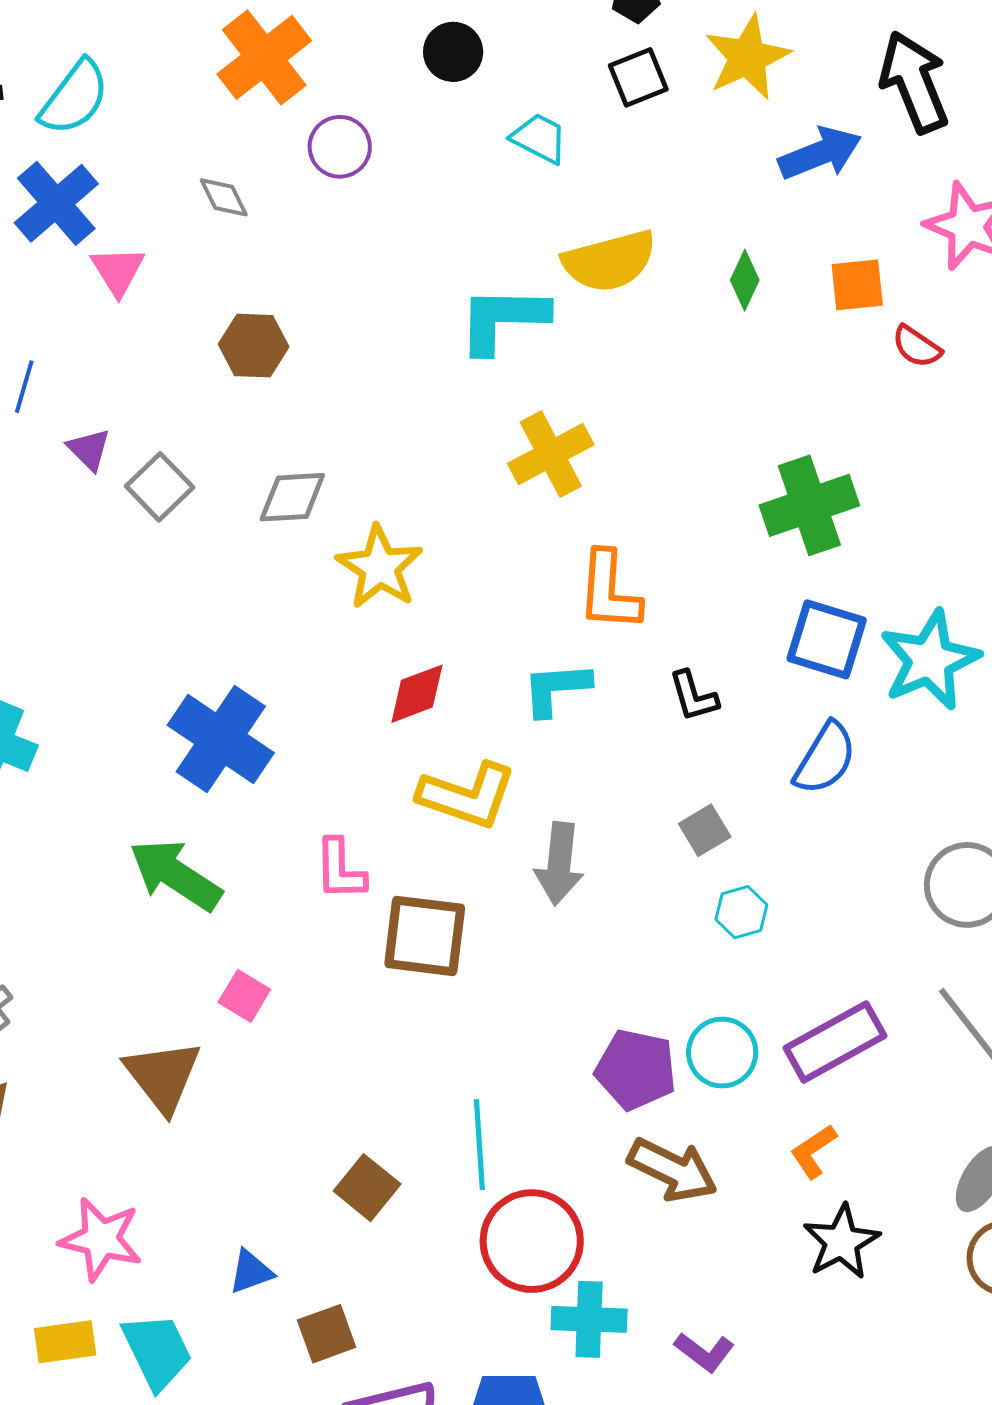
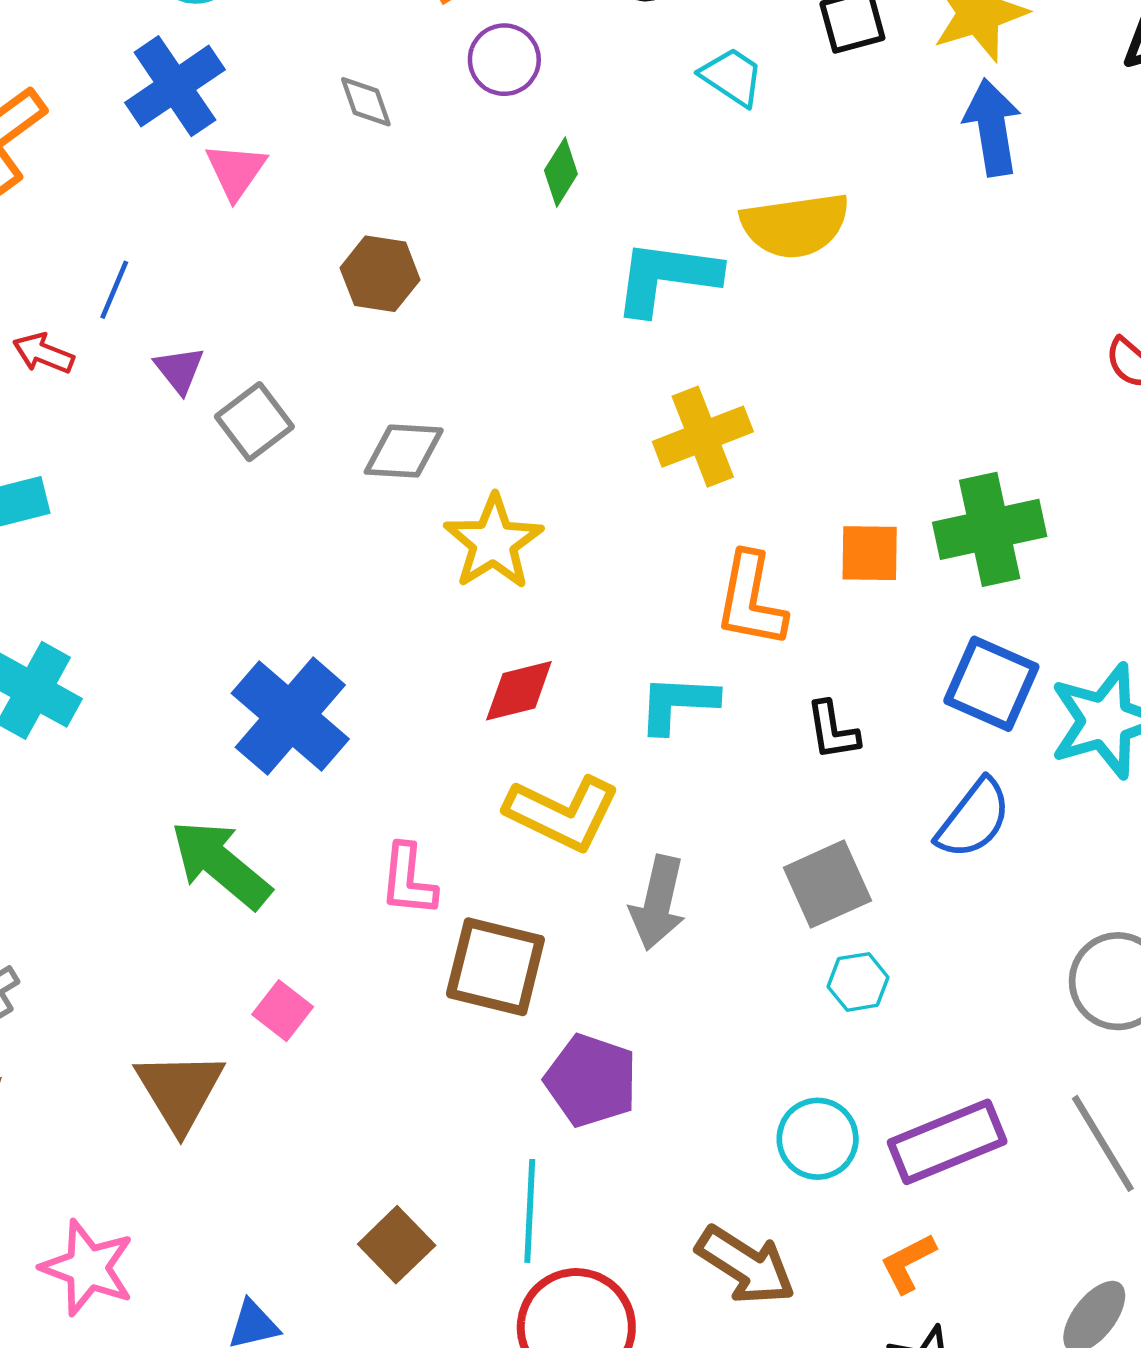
blue arrow: (820, 153) -> (992, 127), moved, turned -84
green diamond: (745, 280) -> (561, 172), moved
orange square: (857, 285) -> (870, 553), moved
gray square: (705, 830) -> (827, 884), size x1.5
purple pentagon: (636, 1070) -> (591, 1080), moved

